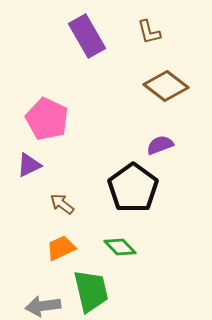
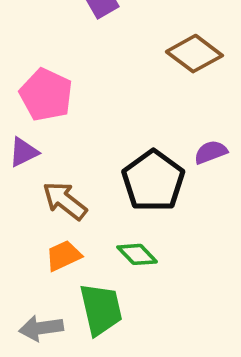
purple semicircle: (160, 145) -> (211, 152), moved
brown arrow: (62, 204) -> (65, 201), size x1.5

